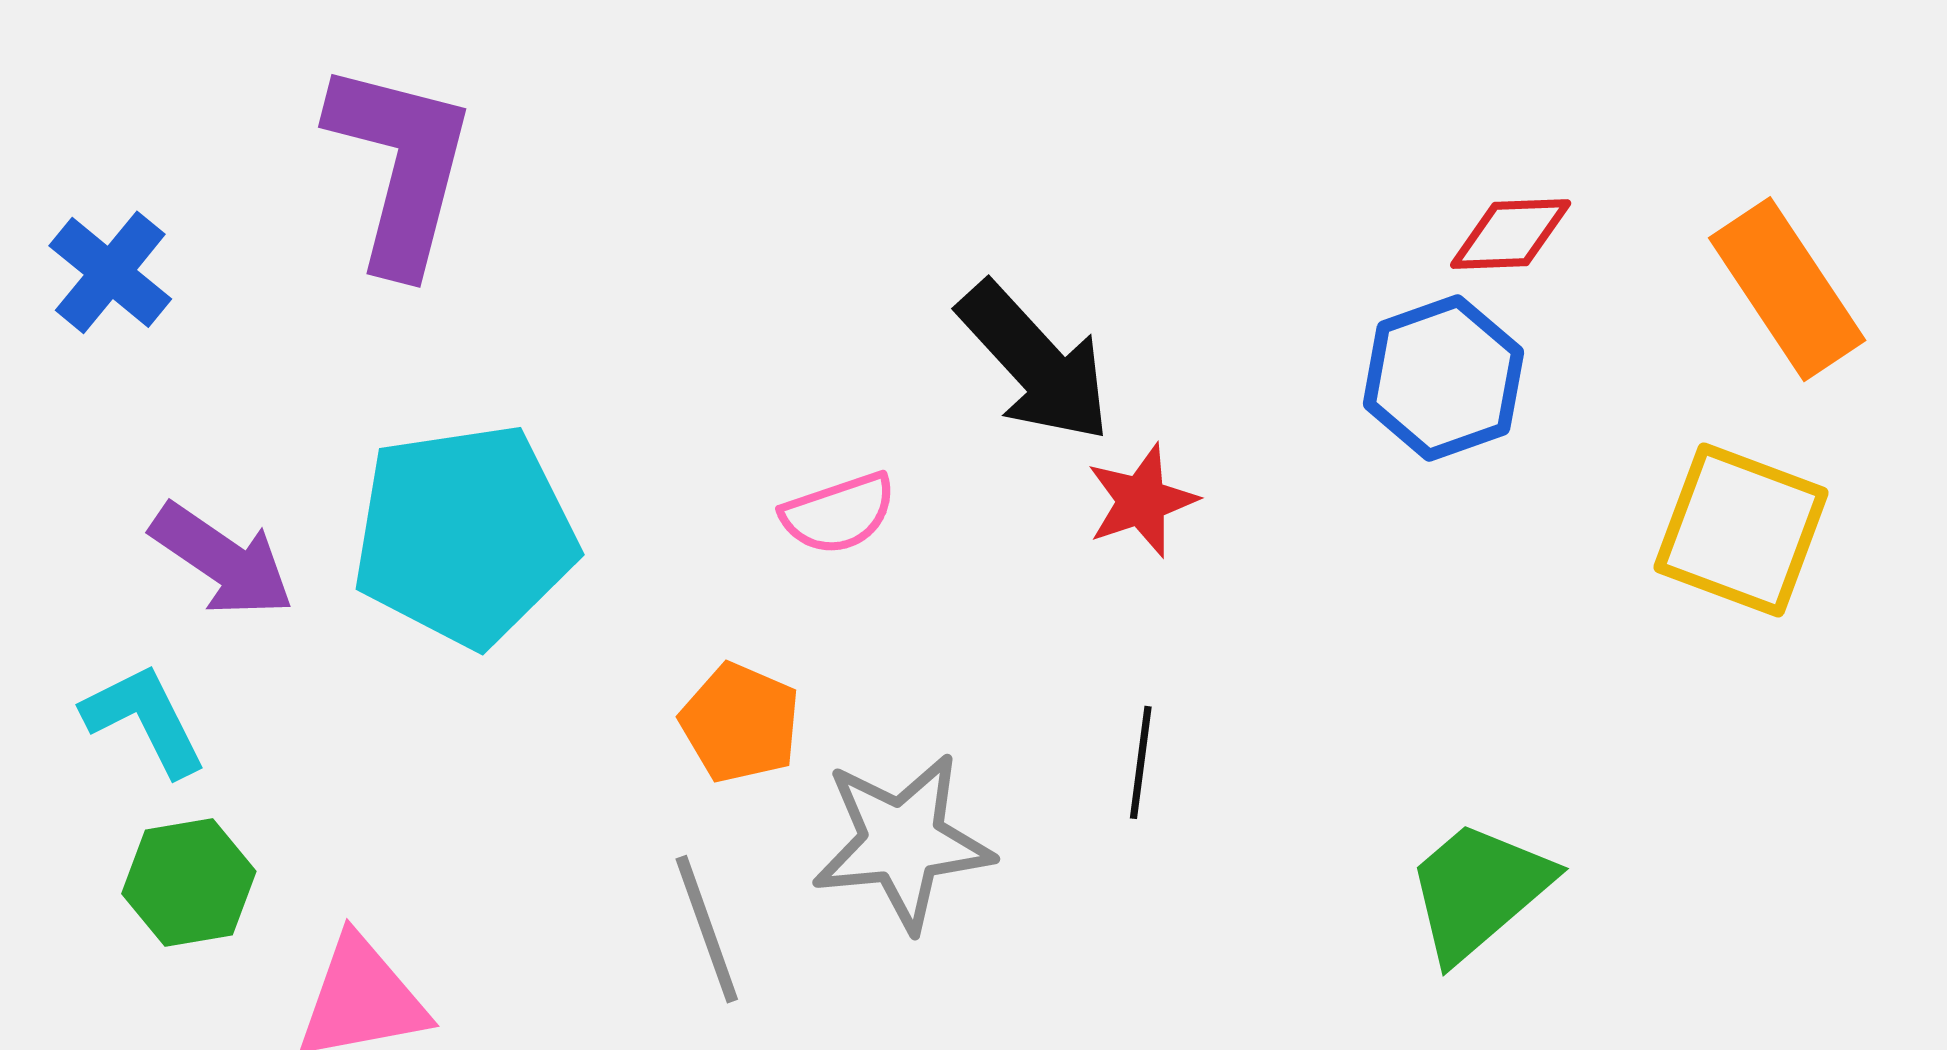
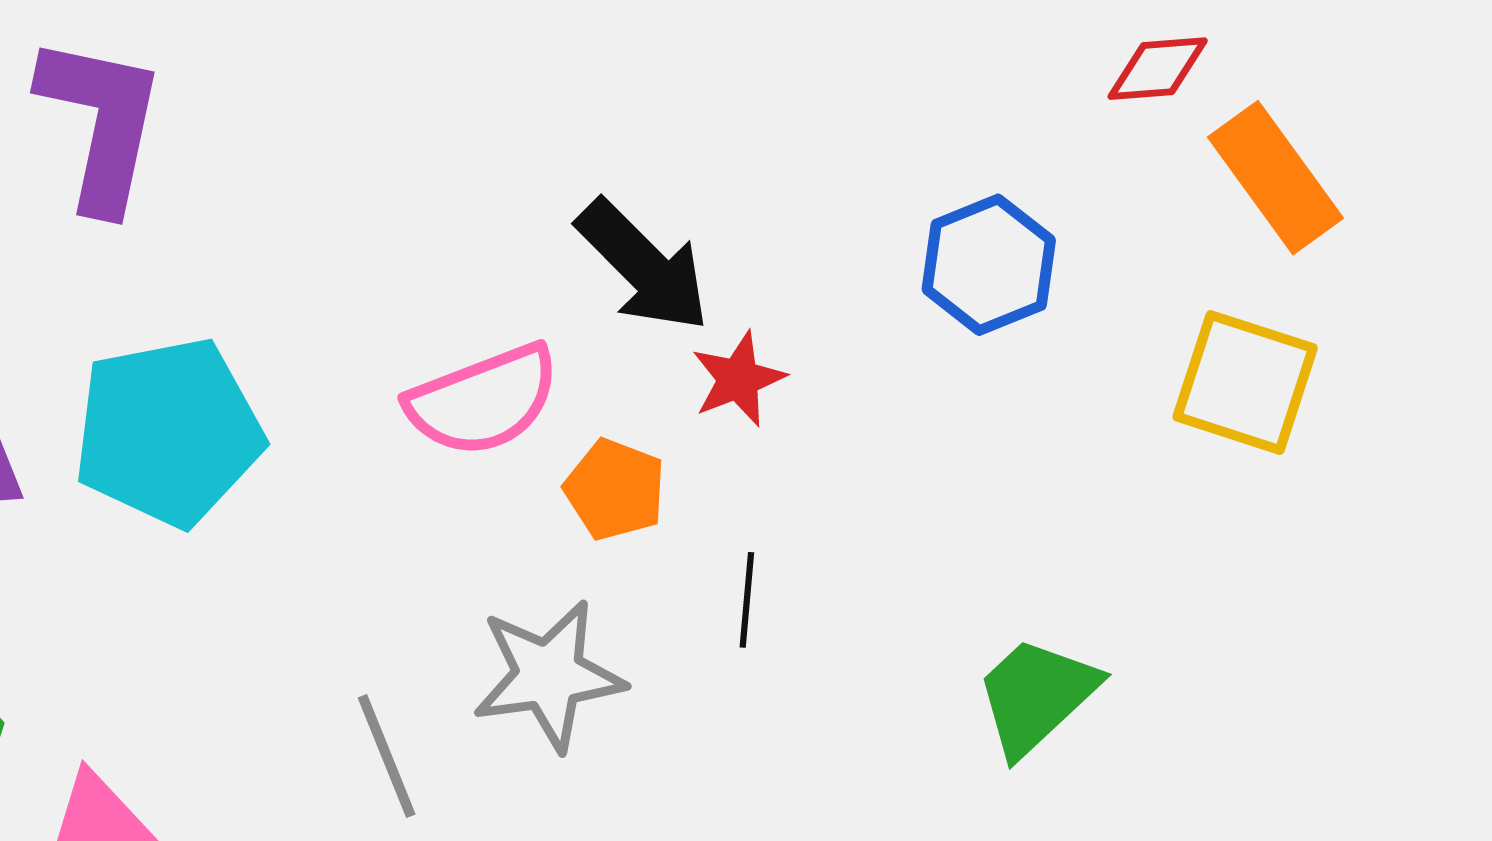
red diamond: (1511, 234) -> (1158, 69), moved
pink semicircle: (839, 513) -> (483, 400), size x1.6
orange pentagon: (740, 723) -> (615, 490), moved

